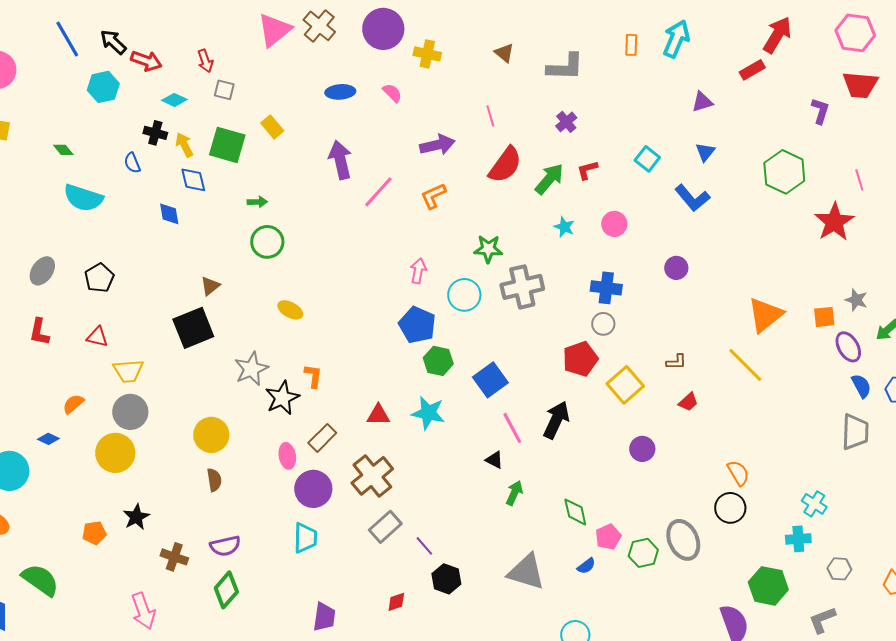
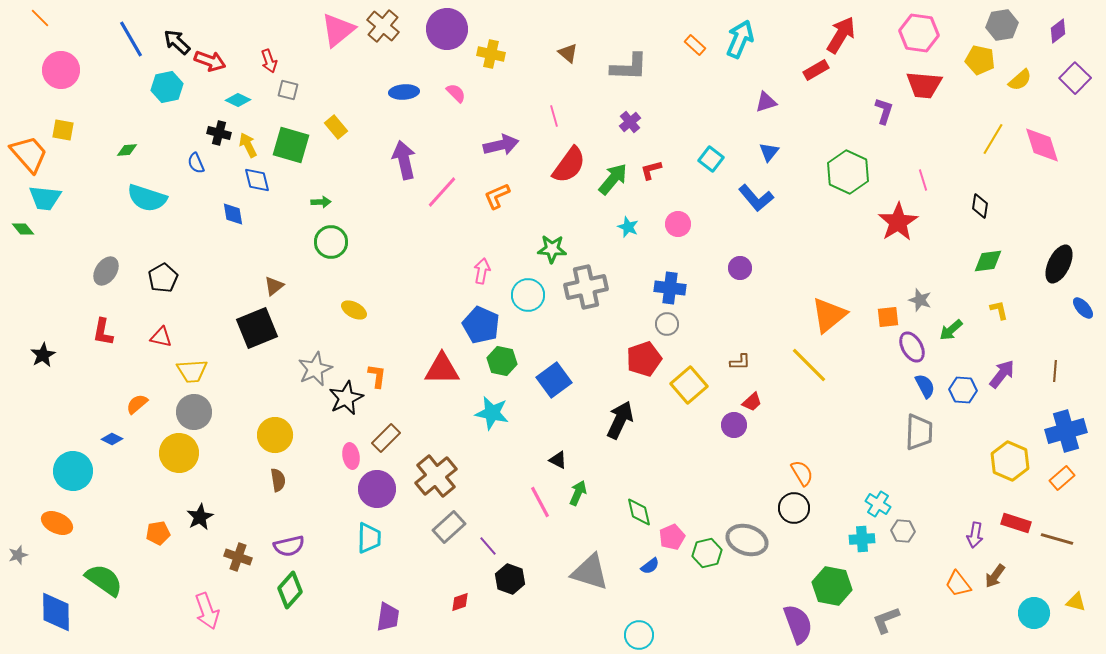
orange rectangle: (631, 45) -> (695, 45), turned -50
green diamond: (63, 150) -> (127, 150), turned -55
red triangle: (378, 415) -> (442, 369), moved, size x1.5
pink line: (512, 428) -> (540, 502), moved
purple circle: (642, 449) -> (734, 425), moved
gray ellipse: (683, 540) -> (747, 540), turned -48
gray hexagon: (839, 569) -> (903, 531), moved

